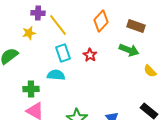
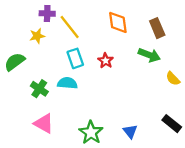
orange diamond: (101, 21) -> (118, 22), turned -50
brown rectangle: (136, 26) -> (157, 28), turned 48
green cross: (31, 89) -> (39, 89), moved, turned 35

